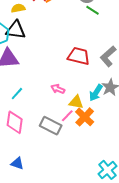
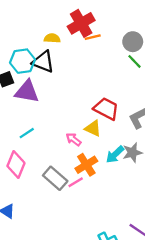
yellow triangle: (76, 102) -> (93, 128), moved
pink line: (67, 116) -> (76, 182), moved
orange cross: (85, 117) -> (86, 165), moved

